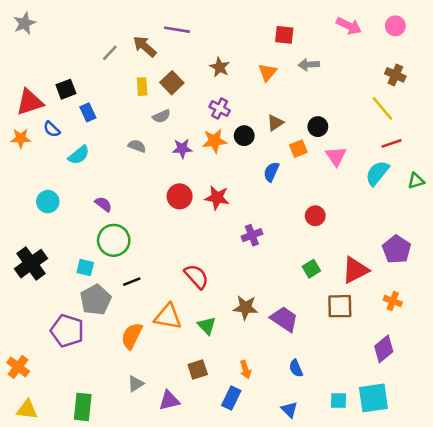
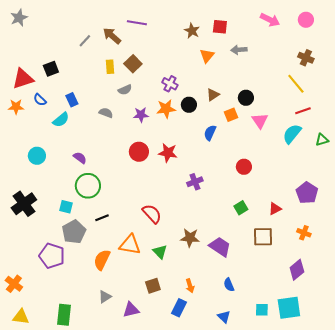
brown star: (220, 67) -> (192, 31), moved
blue rectangle: (88, 112) -> (72, 100), moved
red triangle: (355, 270) -> (275, 209), size x0.6

